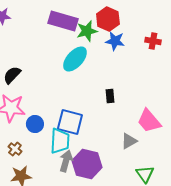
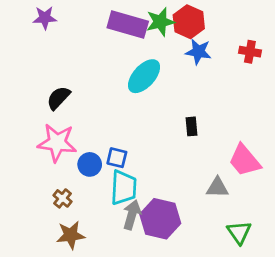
green star: (87, 31) -> (160, 22), moved
blue square: (70, 122) -> (117, 158), moved, size x0.6
gray triangle: (129, 141) -> (217, 188), turned 30

